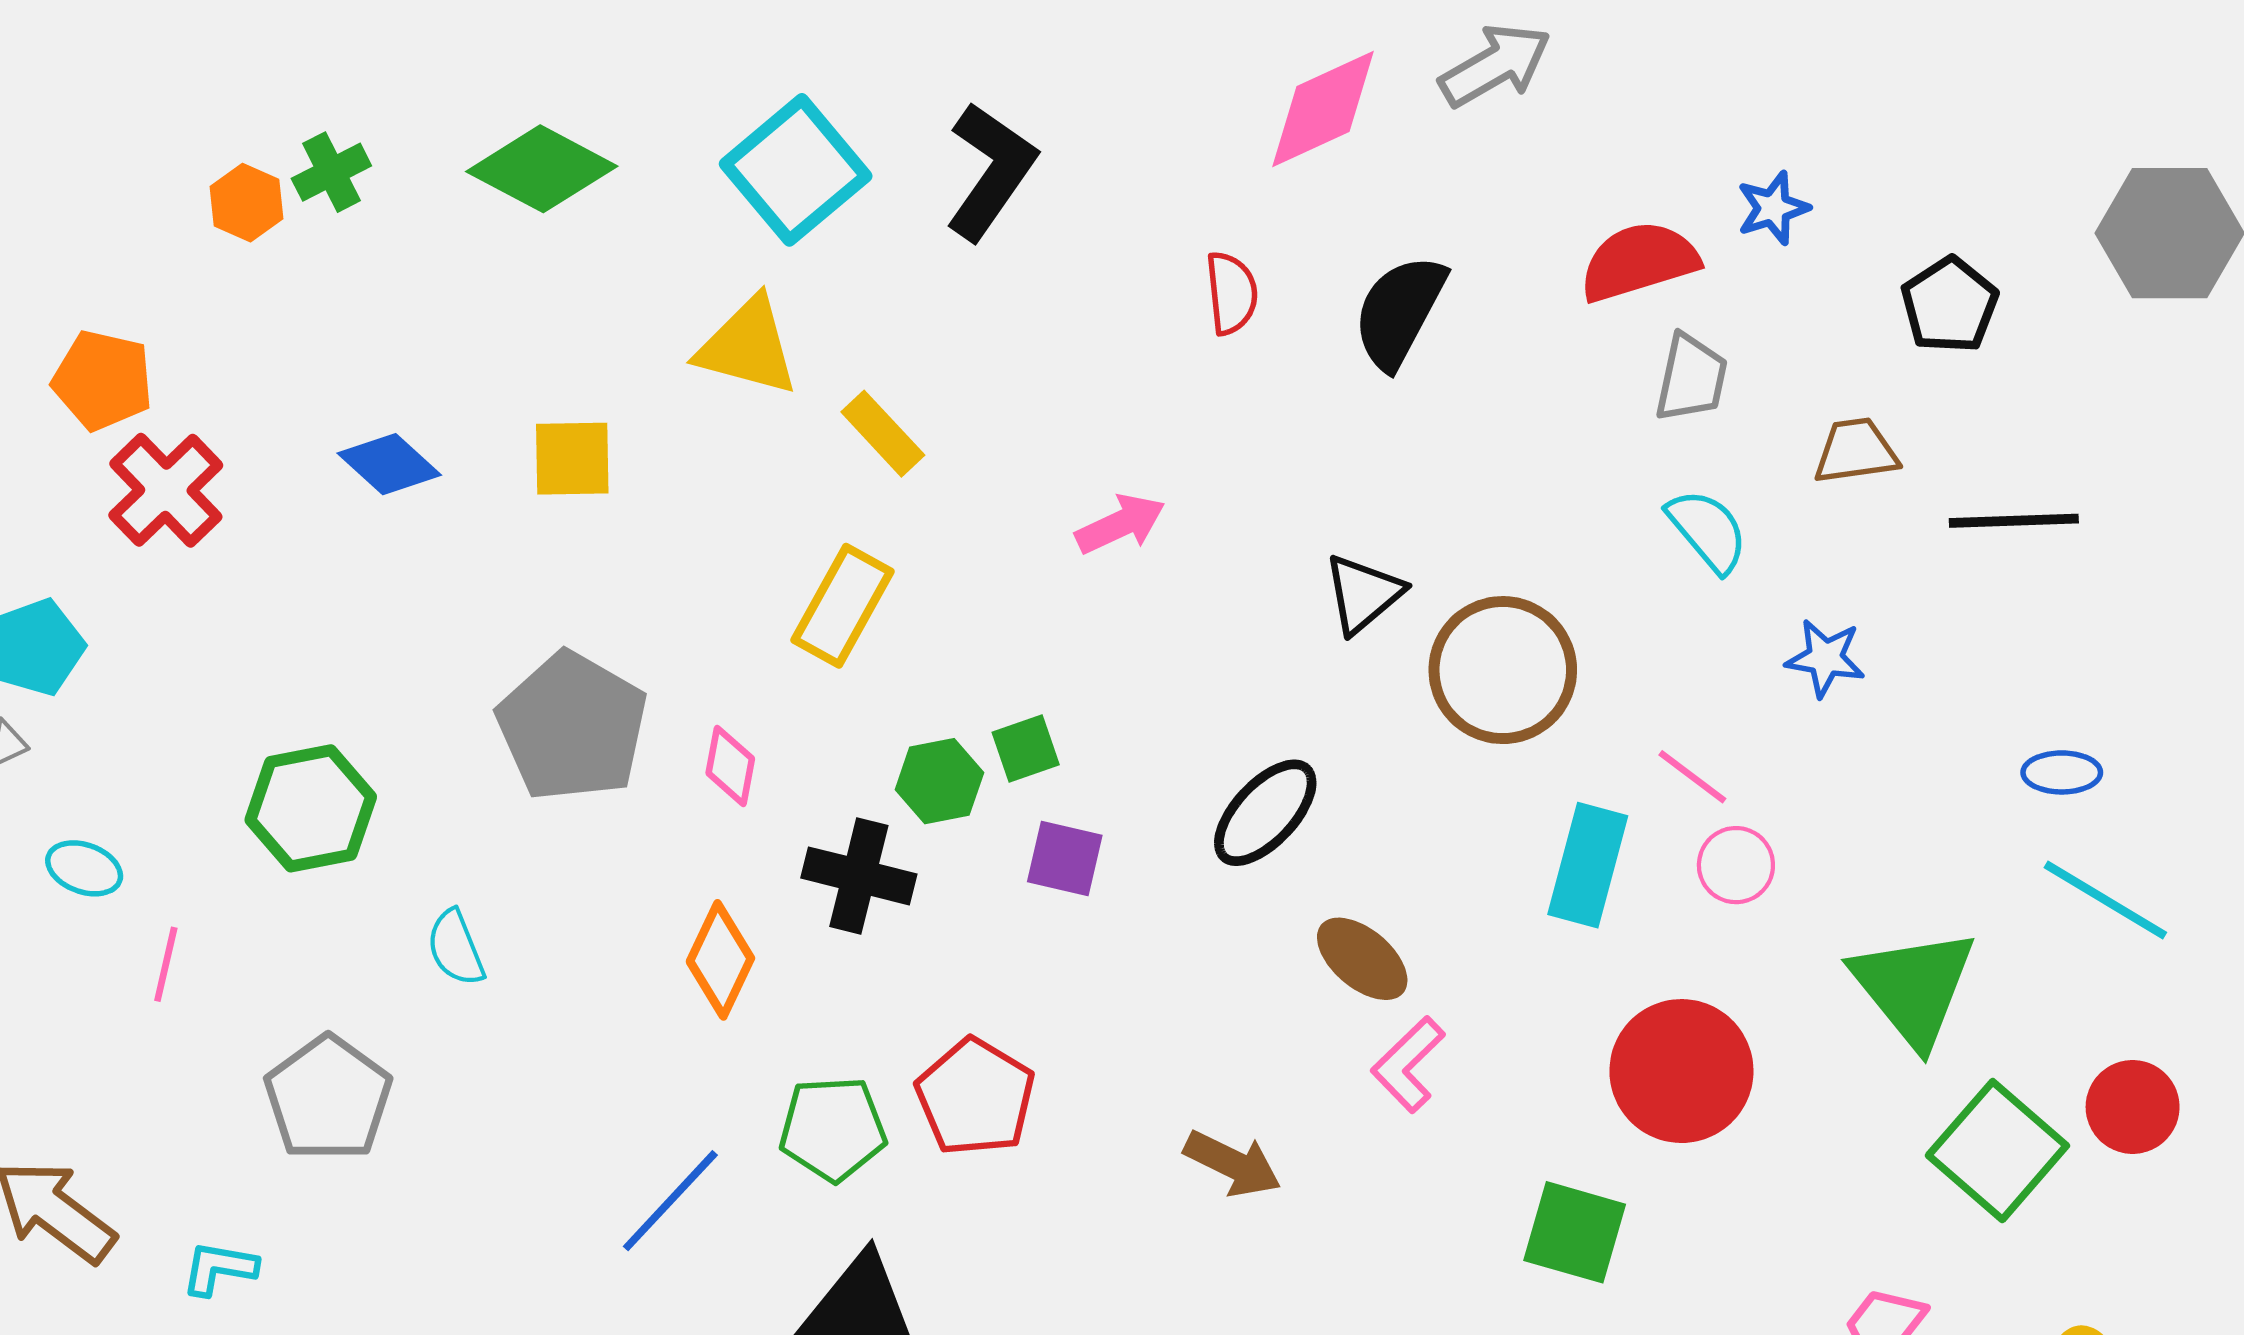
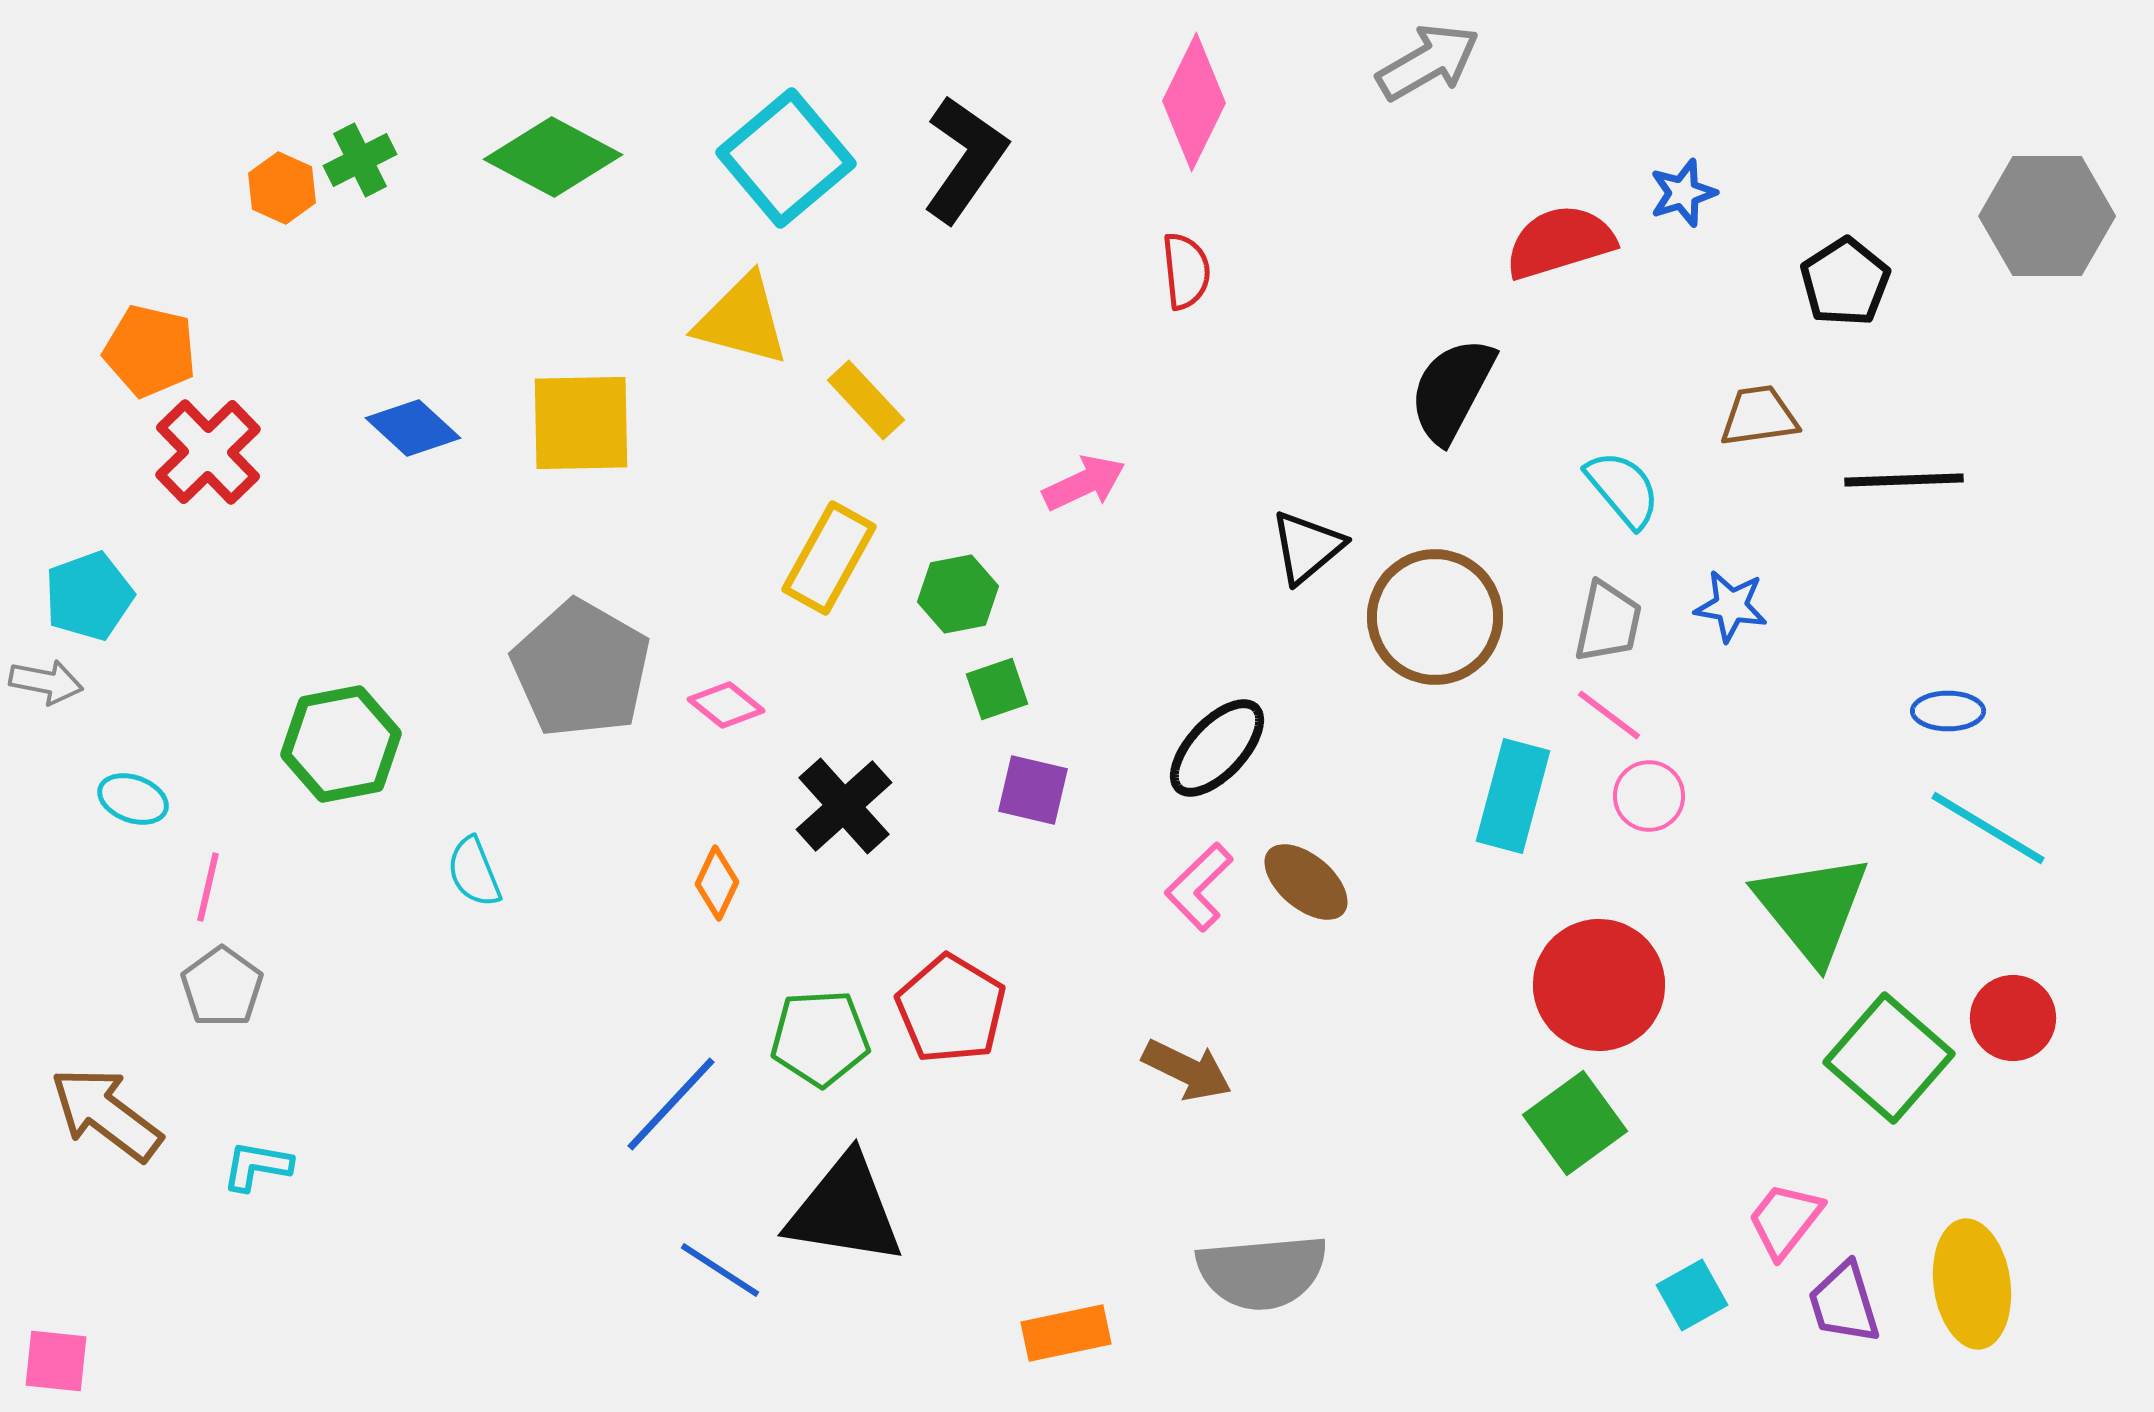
pink diamond: (1323, 109) -> (1194, 102), moved, turned -39
black semicircle: (1399, 312) -> (1452, 390), moved
gray trapezoid: (1691, 378) -> (1608, 622), moved
yellow square: (572, 459) -> (581, 423), size x1.4
pink diamond: (730, 766) -> (726, 705), turned -62
green hexagon: (939, 781) -> (958, 594), moved
black cross: (859, 876) -> (844, 806), turned 34
orange diamond: (720, 960) -> (717, 883), size x0.7
pink L-shape: (1408, 1064) -> (1199, 887), moved
gray pentagon: (328, 1098) -> (222, 987), moved, size x0.7
green square: (1575, 1232) -> (1575, 1123), moved, turned 38

